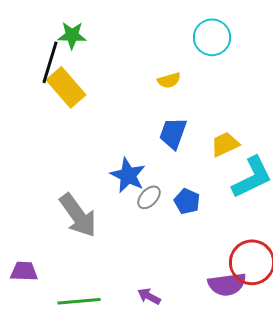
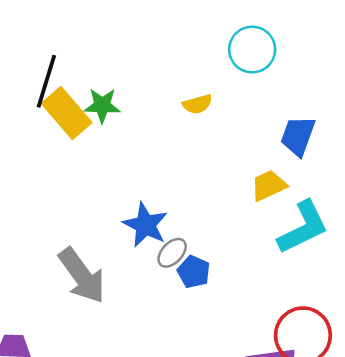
green star: (72, 35) -> (102, 105), moved
blue trapezoid: (173, 133) -> (298, 136), moved
blue pentagon: (187, 201) -> (194, 272), moved

